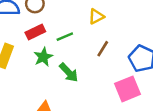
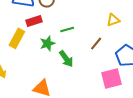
yellow triangle: (96, 16) -> (113, 20), moved
red rectangle: (35, 32) -> (34, 21), moved

